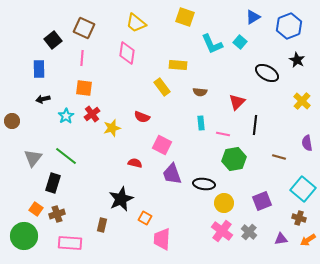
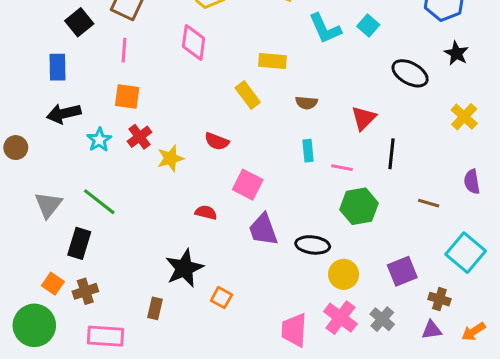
black arrow: (43, 99) -> (64, 114), size x1.5
brown cross: (299, 218) -> (439, 299), moved
pink trapezoid: (162, 239) -> (294, 330), moved

